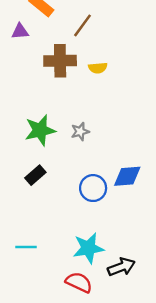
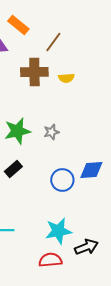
red semicircle: (79, 282) -> (50, 260), turned -30

